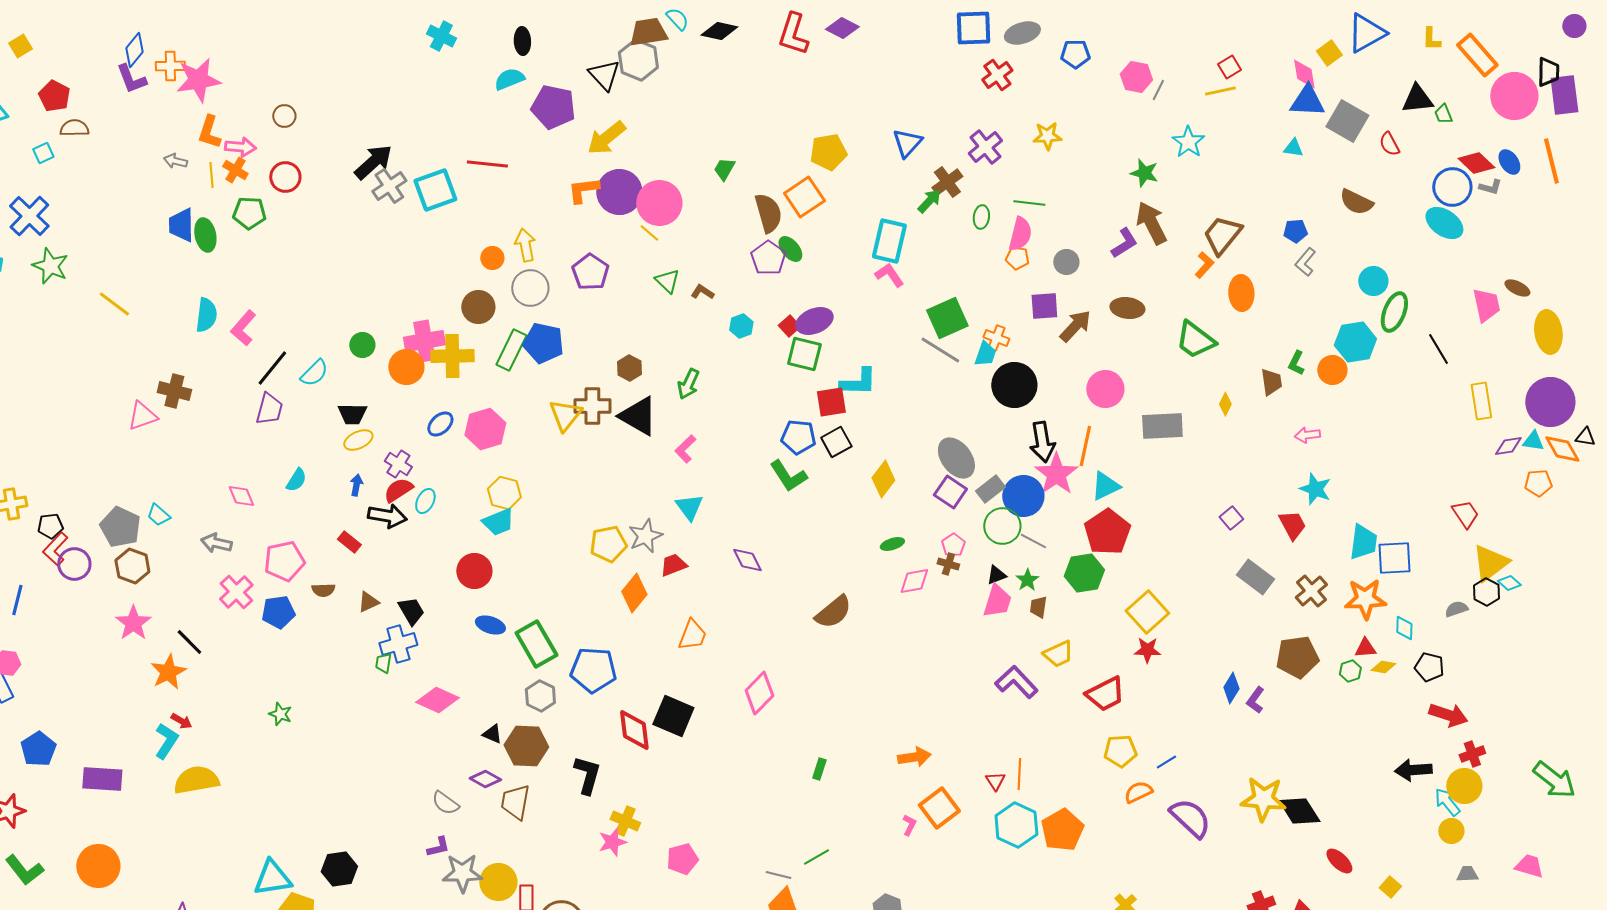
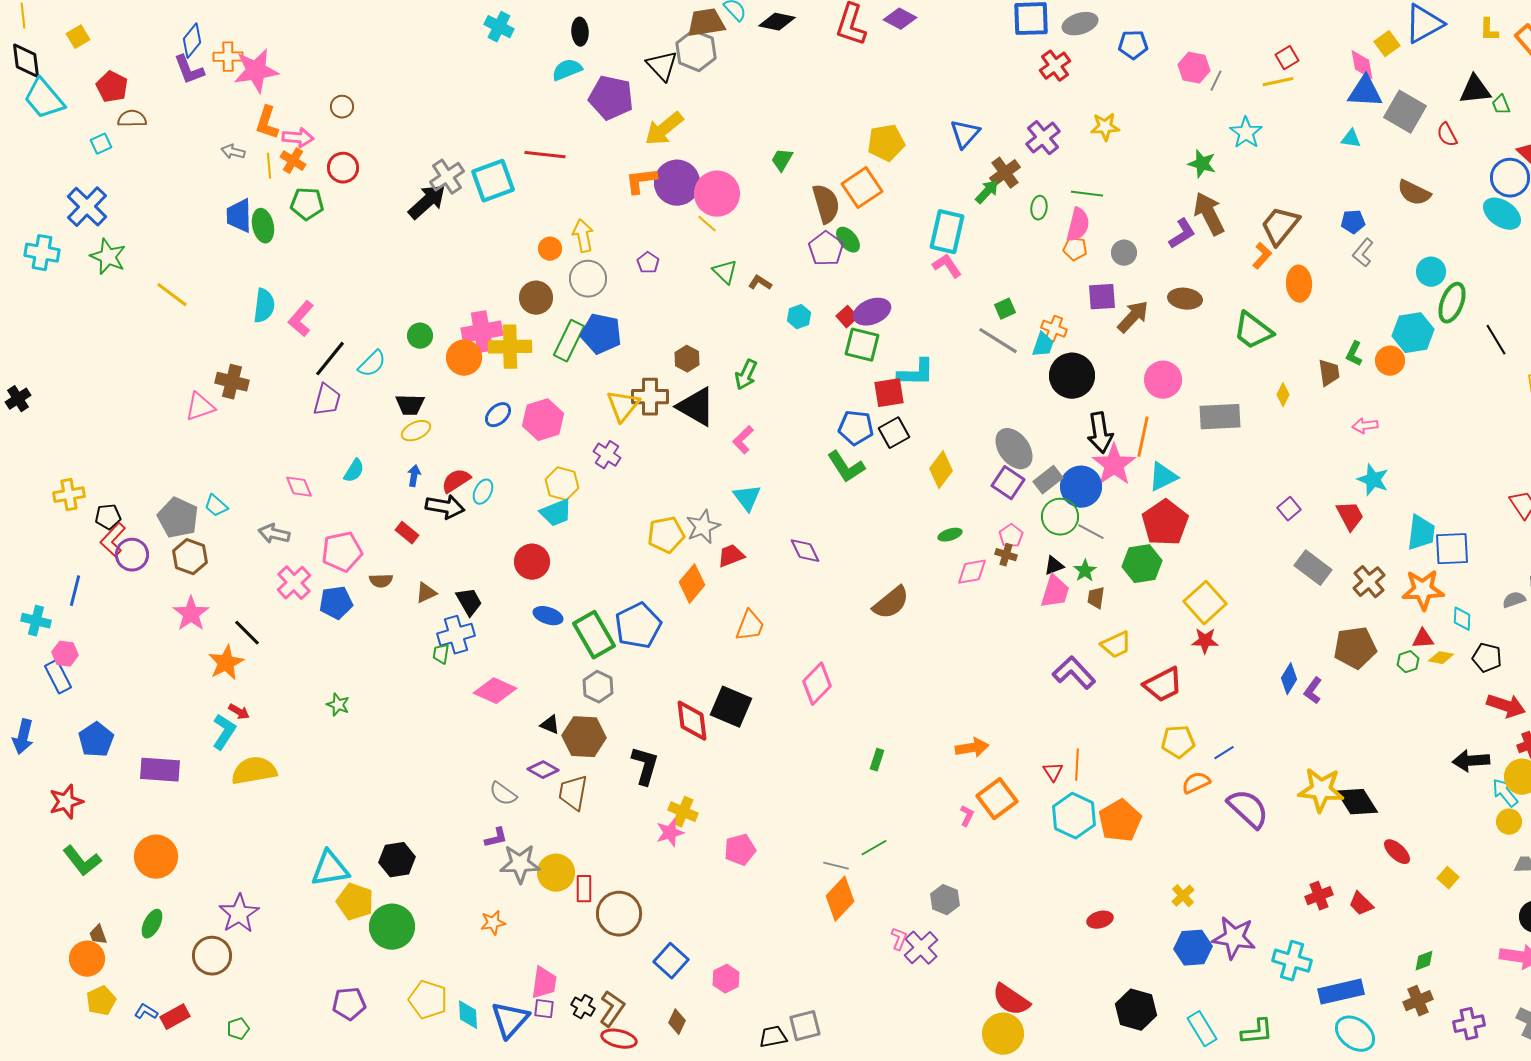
black arrow: (373, 162) -> (427, 202), moved
purple pentagon: (590, 272) -> (648, 263), size x0.6
green square: (947, 318) -> (1005, 309), size x0.5
purple cross: (398, 464) -> (607, 455), moved
blue pentagon: (593, 670) -> (638, 626), moved, turned -30

